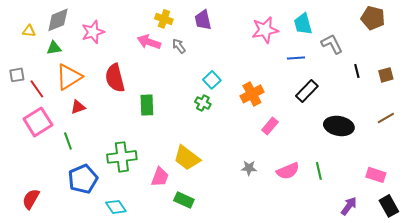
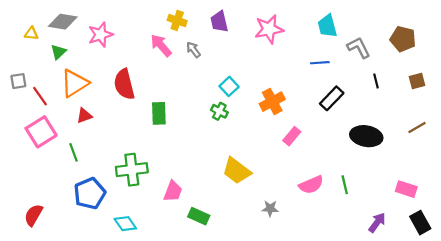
brown pentagon: (373, 18) -> (403, 39), moved
gray diamond: (58, 20) -> (63, 22), turned 32
pink star: (265, 30) -> (269, 29), moved
pink arrow: (149, 42) -> (161, 45), turned 30
green triangle: (54, 48) -> (58, 52), turned -35
black line: (357, 71) -> (376, 81), moved
yellow trapezoid: (187, 158) -> (237, 171), moved
gray star: (249, 168) -> (270, 209), moved

